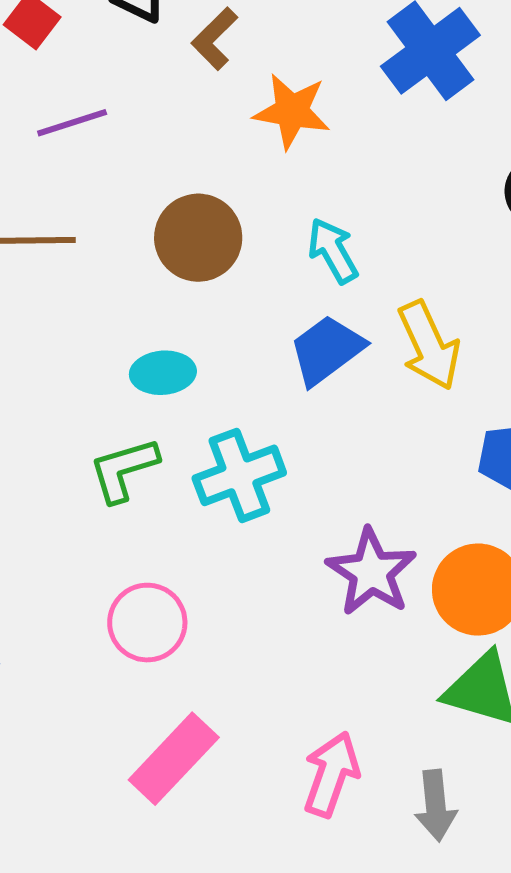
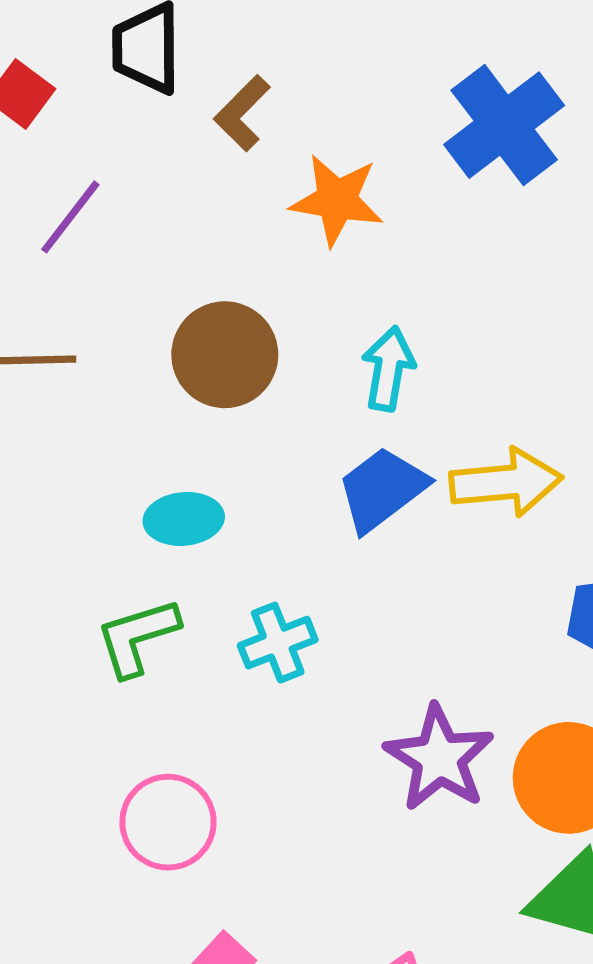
purple line: (72, 123) -> (70, 217), turned -34
cyan arrow: (333, 251) -> (388, 369), turned 40
yellow arrow: (429, 345) -> (506, 482), turned -70
cyan cross: (239, 475) -> (278, 643), size x0.7

